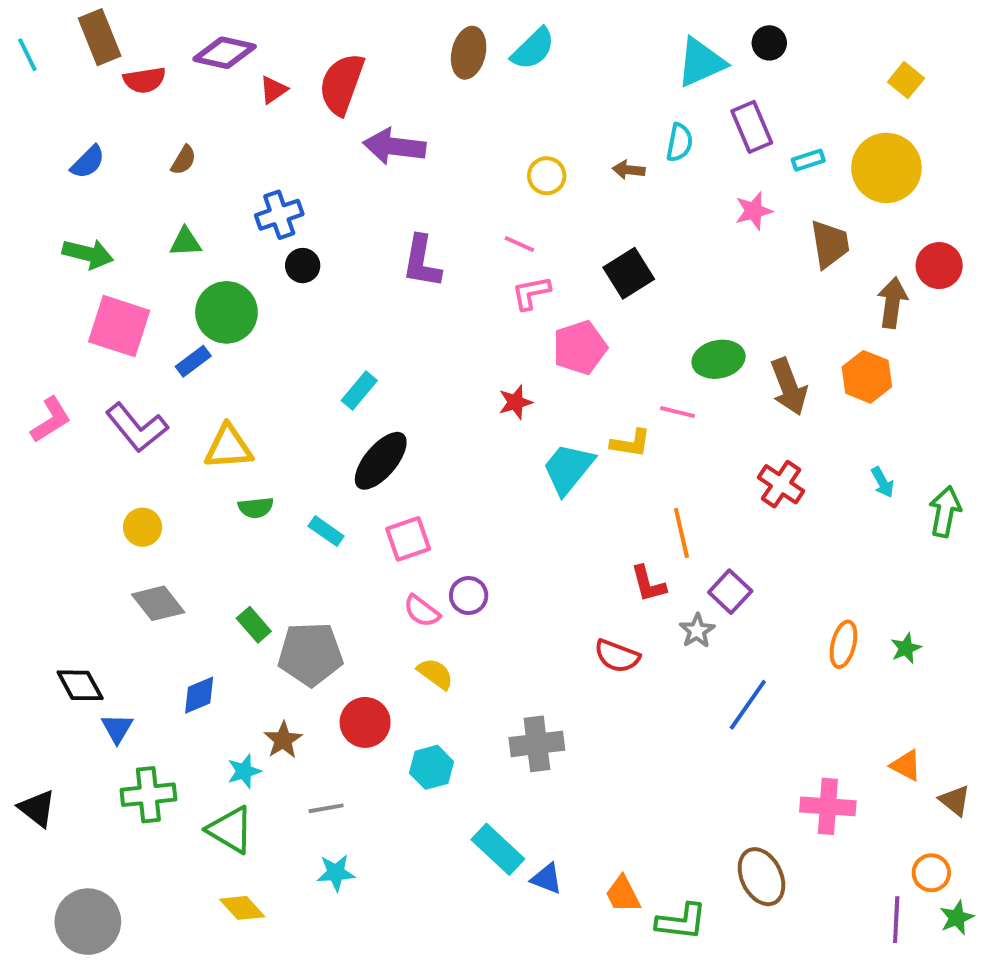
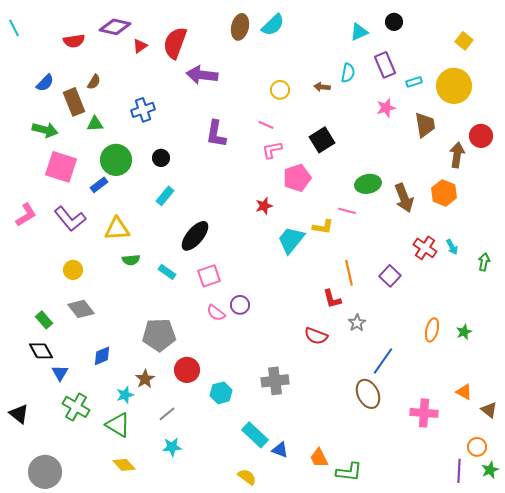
brown rectangle: (100, 37) -> (74, 102), moved
cyan triangle: (701, 62) -> (359, 32), size x0.7
black circle: (303, 266) -> (161, 158), moved
cyan rectangle: (359, 390) -> (165, 196), moved
red cross: (781, 484) -> (425, 248), moved
green arrow: (945, 512) -> (484, 262), size x0.7
purple square: (730, 592) -> (390, 276), moved
green rectangle: (254, 625) -> (44, 320), moved
yellow semicircle: (435, 674) -> (247, 477), moved
green cross: (148, 795) -> (76, 407), turned 36
gray line: (326, 808) -> (167, 414), turned -30
brown ellipse: (761, 877) -> (368, 394), moved

